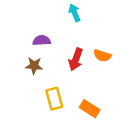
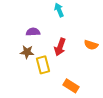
orange semicircle: (102, 56) -> (91, 45), moved
yellow rectangle: (54, 99) -> (43, 65), moved

